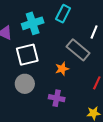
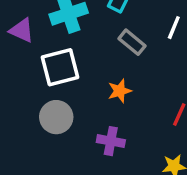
gray rectangle: (78, 50) -> (132, 42), moved, size x0.7

